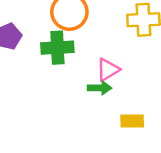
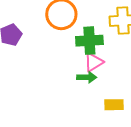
green cross: (57, 48) -> (89, 41), moved

